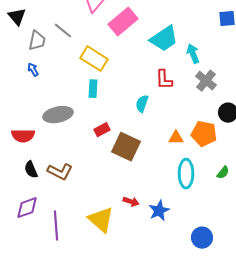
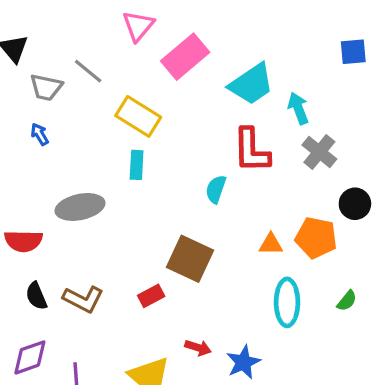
gray trapezoid: (37, 41) -> (46, 87), turned 90
red L-shape: (164, 80) -> (251, 150), size x1.4
red rectangle: (102, 130) -> (151, 296), moved

